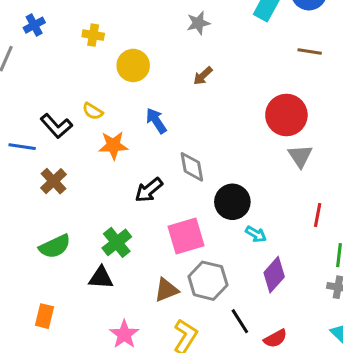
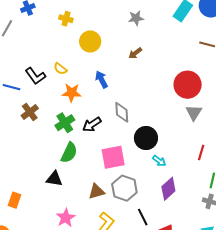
green cross: (117, 242) -> (65, 123), moved
green semicircle: (55, 246) -> (69, 153), moved, turned -45

